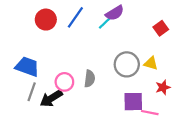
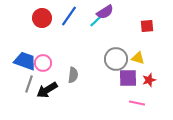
red square: (161, 28) -> (147, 26), turned 32
gray semicircle: (90, 79) -> (73, 75), moved
pink circle: (64, 82) -> (43, 63), moved
purple square: (133, 102) -> (128, 78), moved

